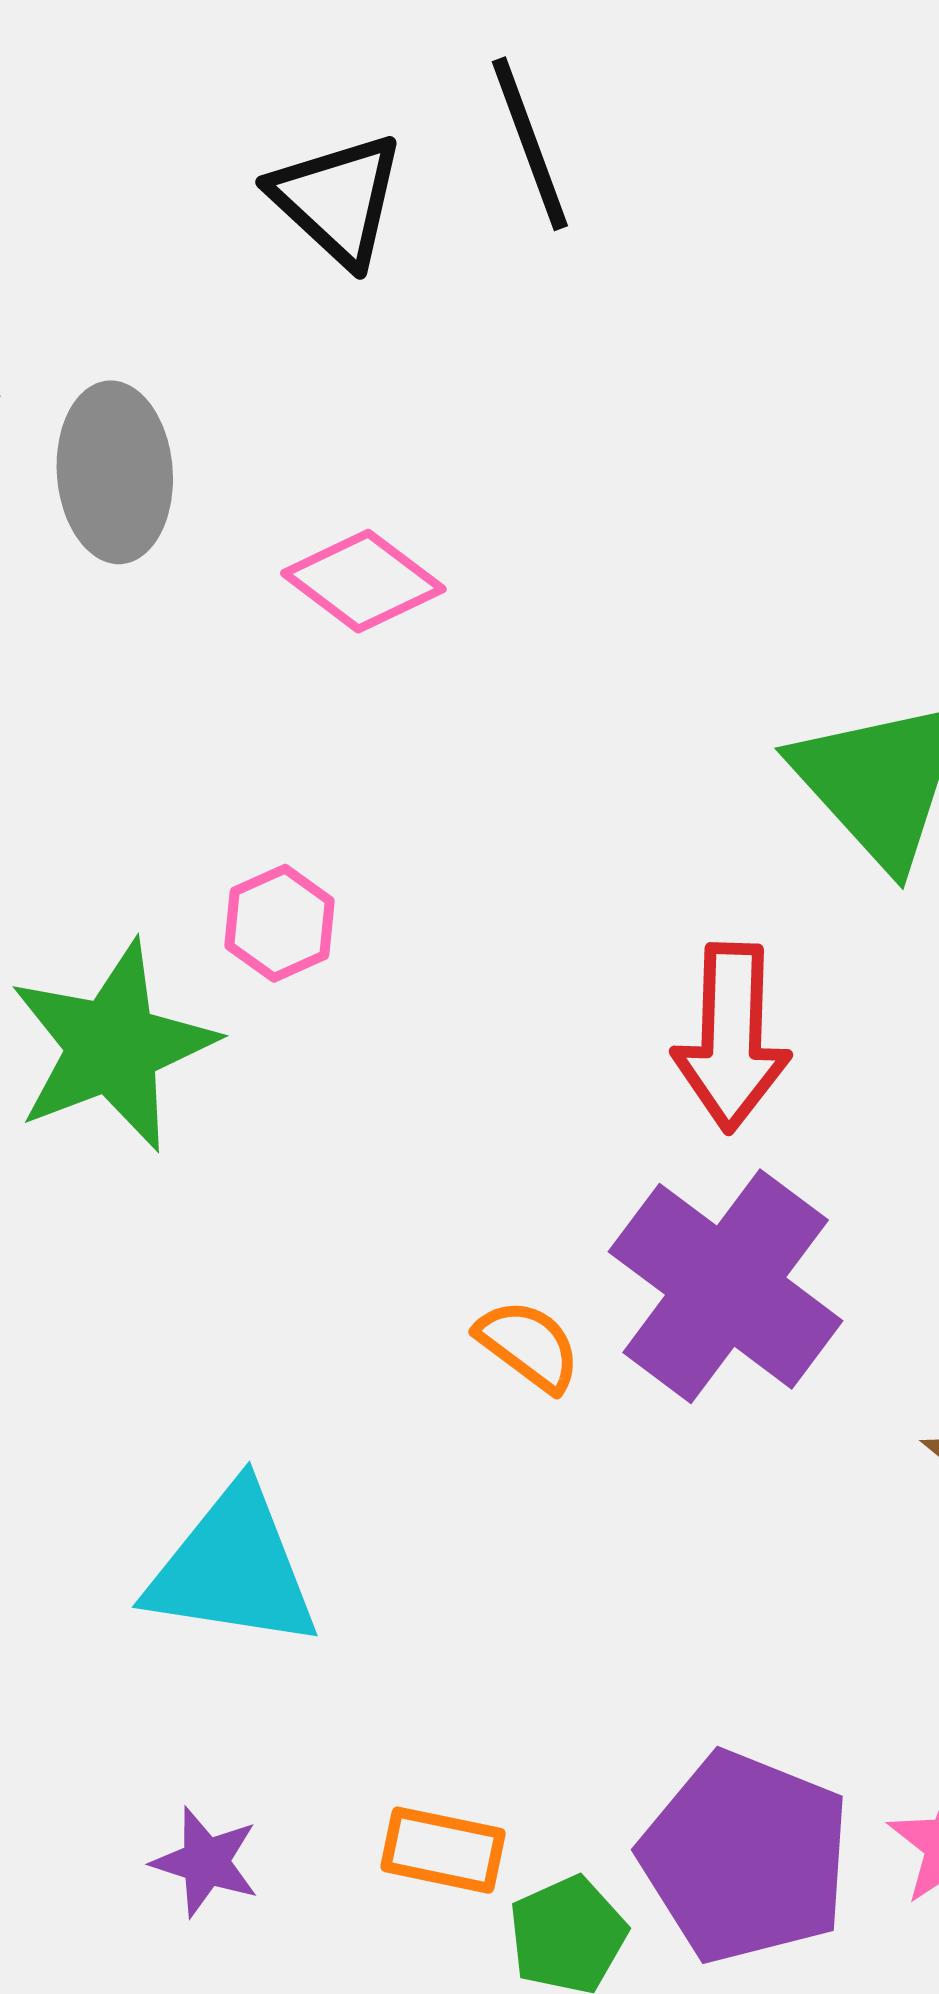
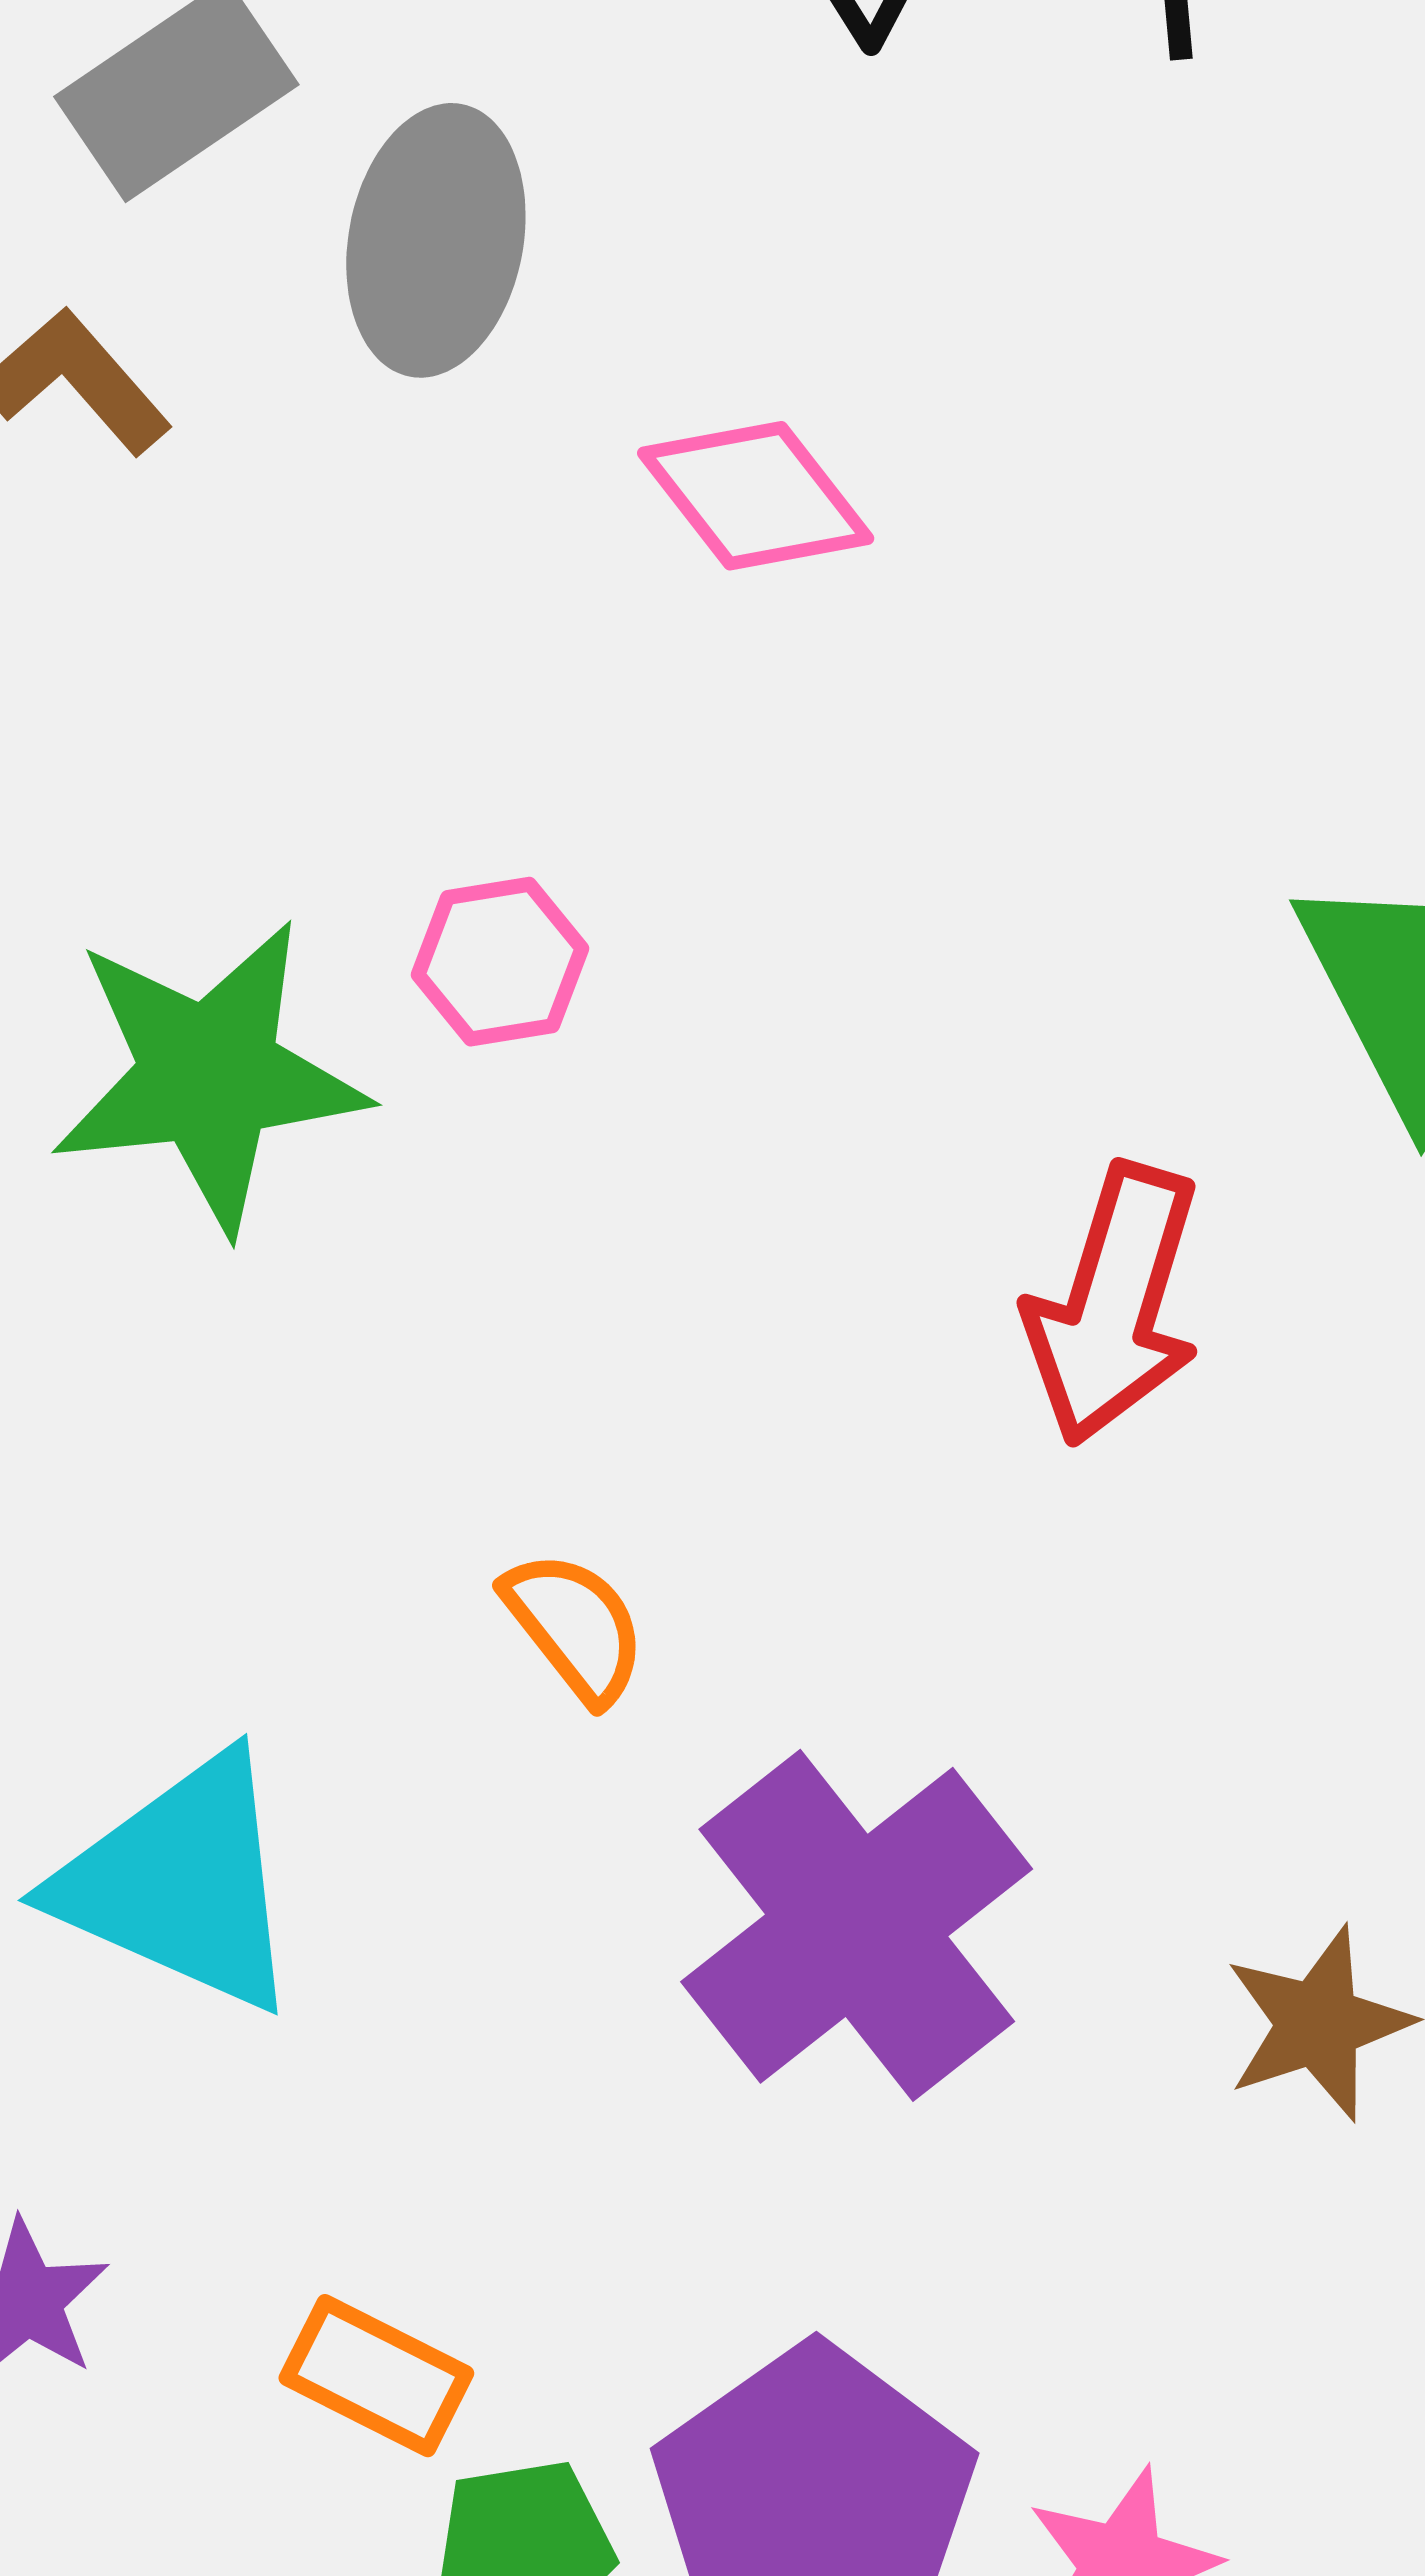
purple cross: (726, 1286) -> (857, 1925), moved
orange semicircle: (528, 1345) -> (575, 1626), moved

